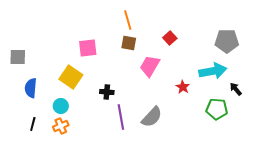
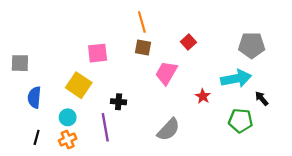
purple line: (121, 117) -> (105, 127), moved

